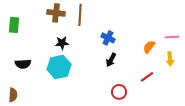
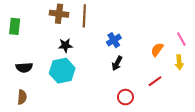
pink line: (172, 37) -> (181, 39), turned 64
blue cross: (108, 38) -> (114, 40), turned 32
brown semicircle: (13, 95) -> (22, 97), moved

